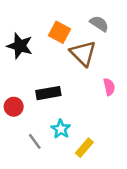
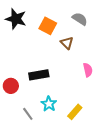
black star: (20, 46) -> (16, 19), moved
brown triangle: (83, 53) -> (67, 43), size x0.6
yellow rectangle: (84, 148) -> (75, 112), moved

